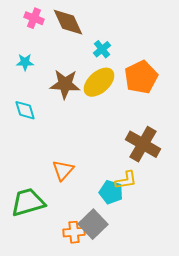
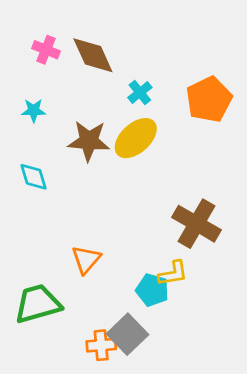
orange pentagon: (141, 77) -> (209, 99), moved

